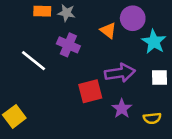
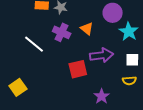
orange triangle: (108, 30) -> (87, 29), moved
purple star: (122, 109) -> (102, 96), moved
yellow semicircle: (152, 118) -> (129, 81), moved

